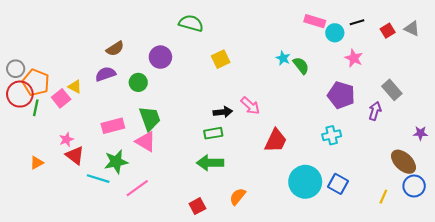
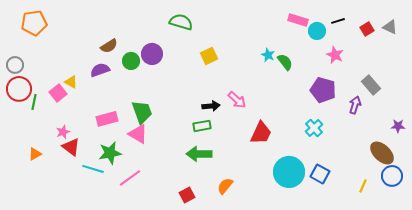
orange pentagon: (36, 82) -> (34, 23), moved, turned -30
green circle: (138, 82) -> (131, 61), moved
cyan cross: (332, 135) -> (314, 128), turned -30

